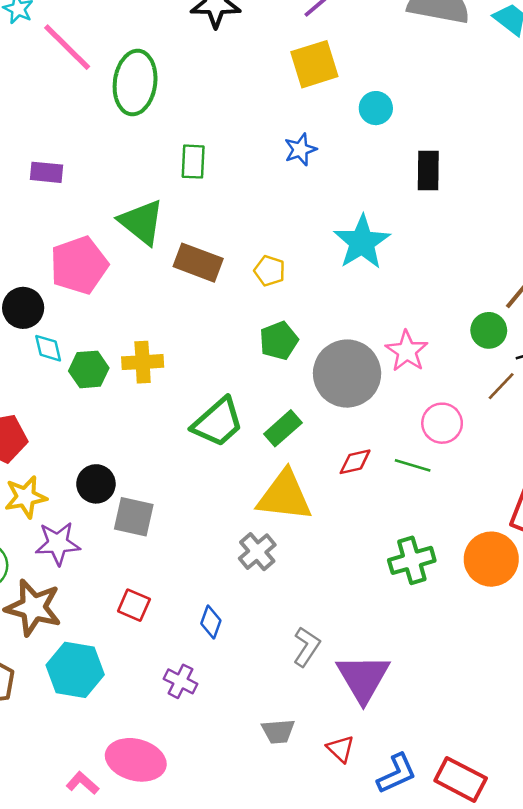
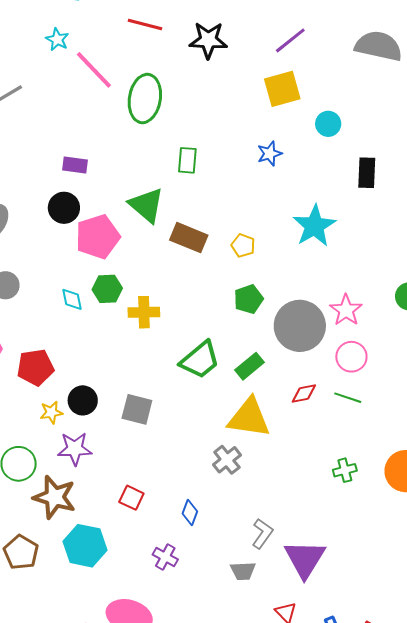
black circle: (23, 308) -> (64, 208), moved
green hexagon: (89, 369) -> (107, 289), moved
pink circle: (442, 423) -> (351, 357), moved
black circle: (96, 484) -> (83, 400), moved
yellow star: (26, 497) -> (51, 412), size x0.7
gray square: (134, 517) -> (137, 409), moved
green cross: (412, 560) -> (345, 470), size x0.7
gray trapezoid: (278, 731) -> (243, 571), moved

